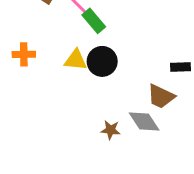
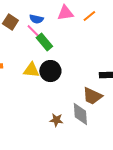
gray diamond: (144, 122) -> (80, 114), turned 30

